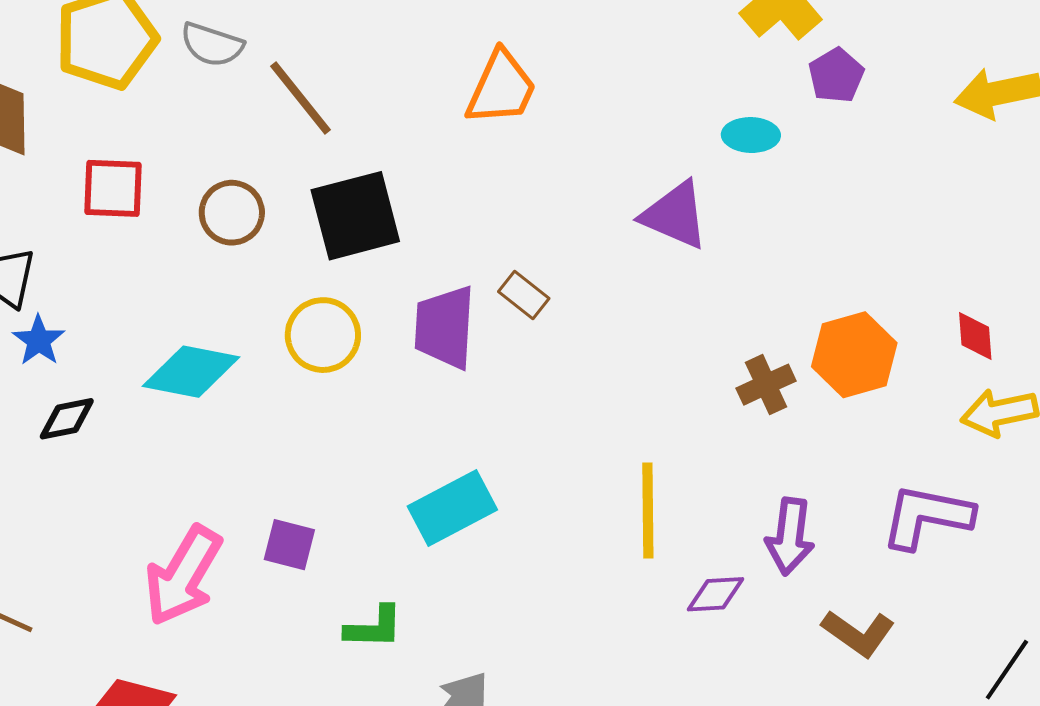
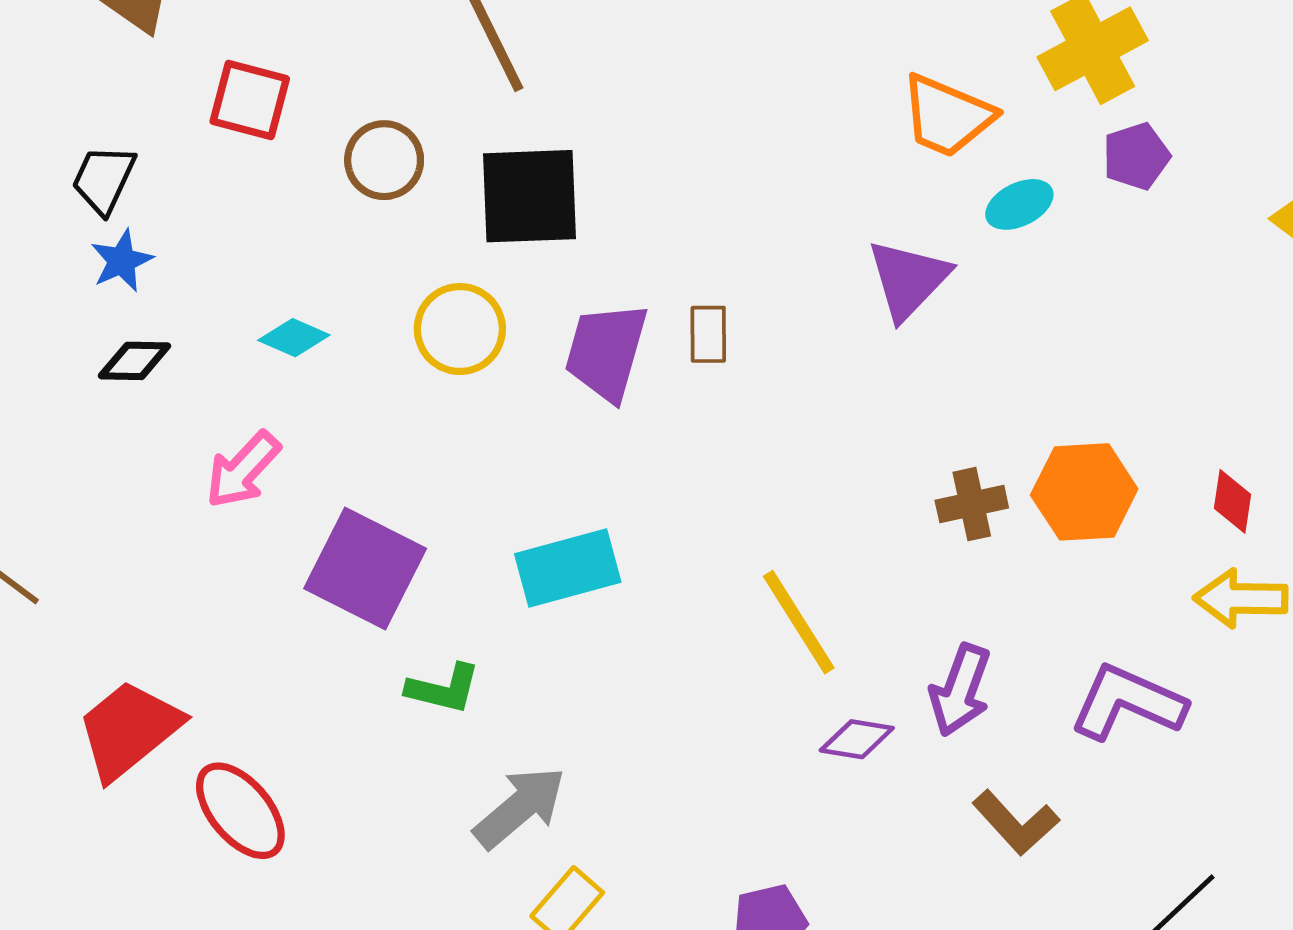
orange trapezoid: (501, 88) -> (947, 116), moved, turned 76
cyan ellipse: (751, 135) -> (1019, 204), turned -40
purple triangle: (675, 215) -> (908, 279), turned 38
brown rectangle: (524, 295) -> (708, 334), turned 39
cyan diamond: (191, 372) -> (294, 338), size x0.6
yellow line: (648, 510) -> (799, 622), turned -44
purple square: (289, 545) -> (365, 569), size x1.8
pink arrow: (183, 576) -> (243, 470), moved, size x0.7

